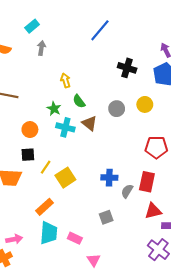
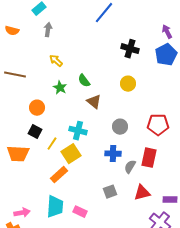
yellow arrow: (65, 80) -> (56, 61), moved, turned -32
yellow circle: (145, 104) -> (128, 84), moved
gray circle: (117, 109) -> (120, 127), moved
cyan cross: (65, 127) -> (78, 131), moved
black square: (28, 155) -> (35, 132), turned 32
orange rectangle: (45, 207) -> (59, 175), moved
red triangle: (153, 211) -> (142, 193), moved

